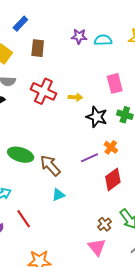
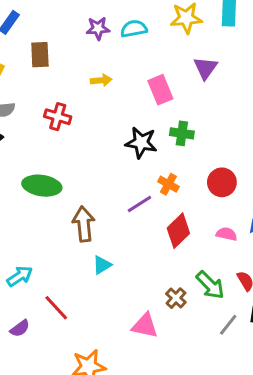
red cross: (43, 91) -> (58, 117), size x0.7
yellow arrow: (75, 97) -> (101, 80), moved
green ellipse: (21, 155) -> (42, 186), moved
brown arrow: (50, 166) -> (84, 224), turned 45
pink triangle: (97, 247) -> (145, 326), moved, turned -30

